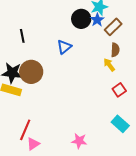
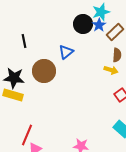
yellow arrow: (109, 65) -> (111, 70), turned 144
brown circle: (31, 72) -> (44, 71), moved

